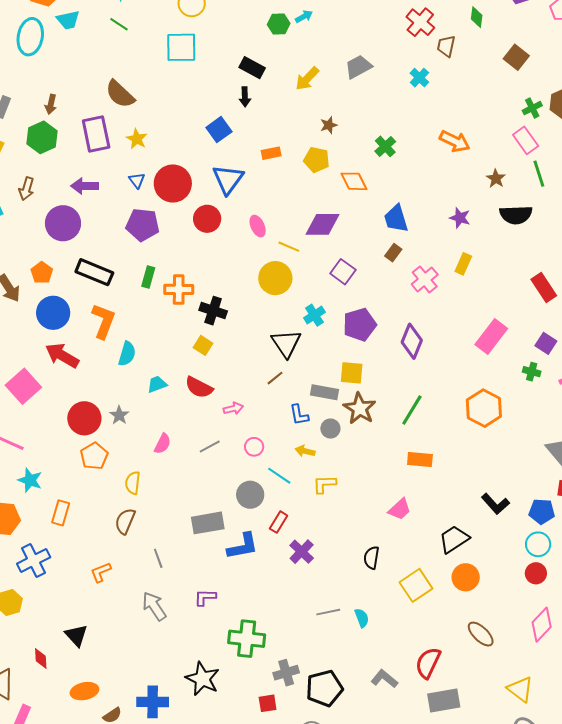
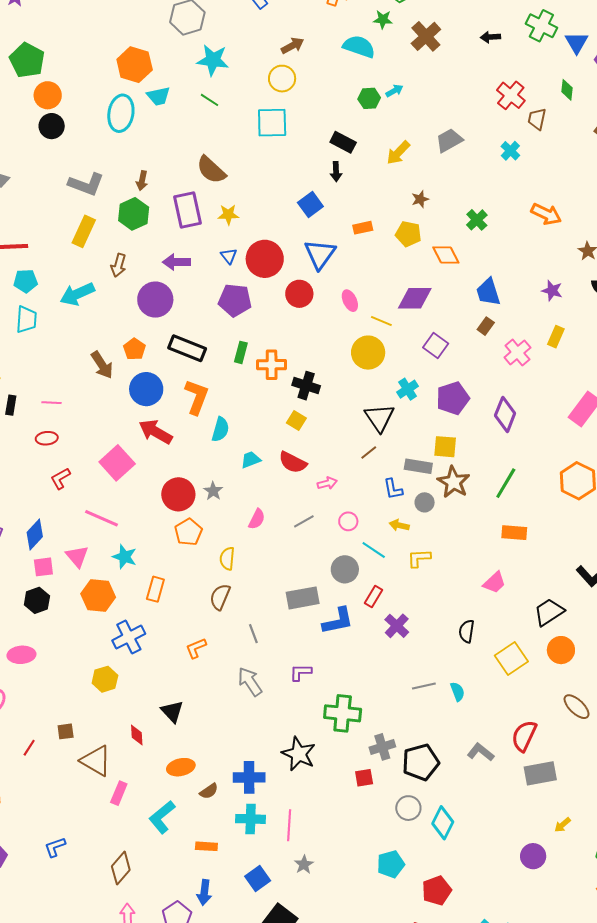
yellow star: (137, 139) -> (228, 215), turned -30

